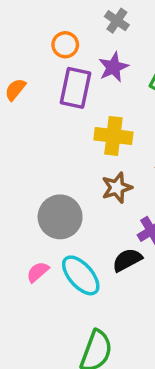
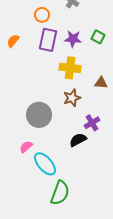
purple star: (113, 67) -> (73, 39), moved, turned 30
cyan ellipse: (81, 275) -> (45, 164), moved

